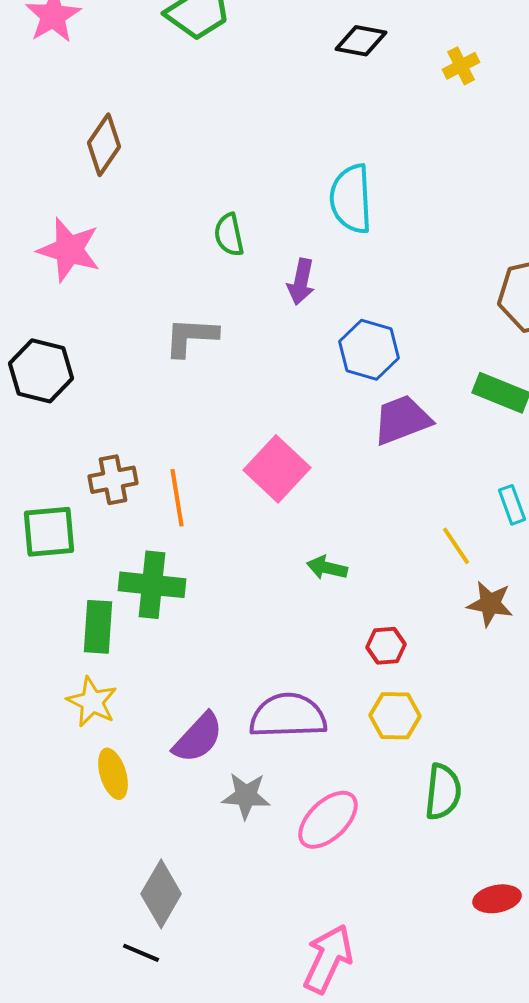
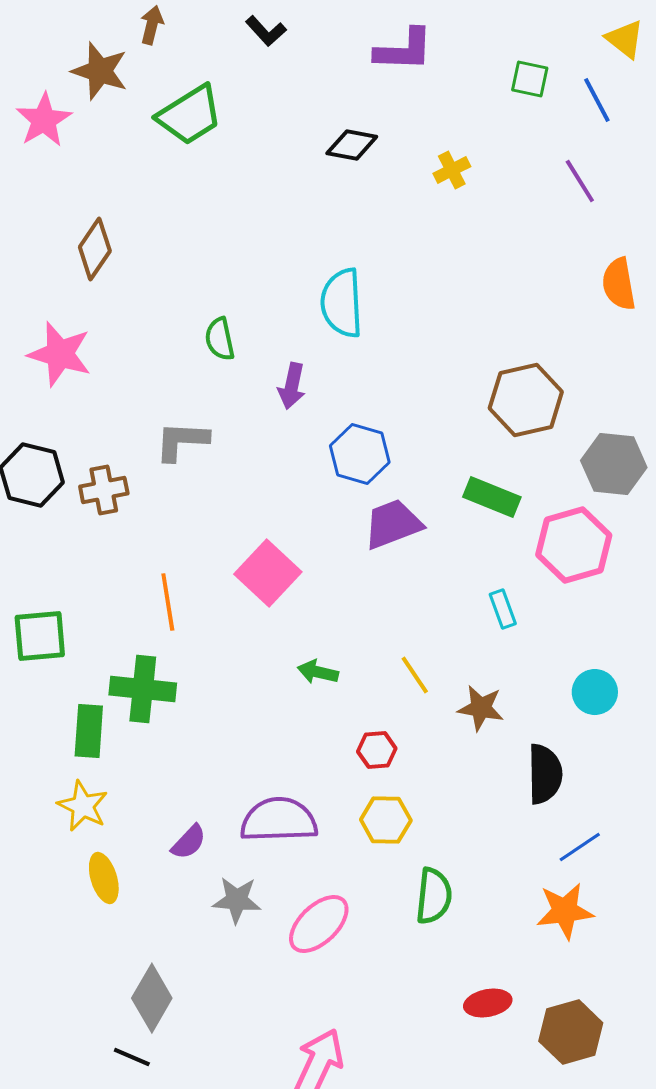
brown cross: (113, 480) -> (104, 490), moved
yellow line: (456, 546) -> (415, 675), moved
purple semicircle: (198, 738) -> (189, 842), size x0.7

